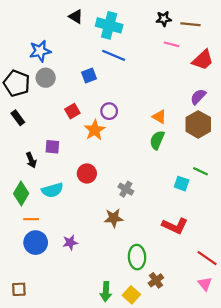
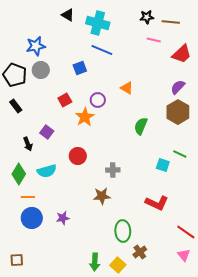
orange triangle: (159, 117) -> (127, 88), moved
purple square: (52, 147) -> (47, 132), turned 32
gray cross: (126, 189) -> (113, 170), turned -32

